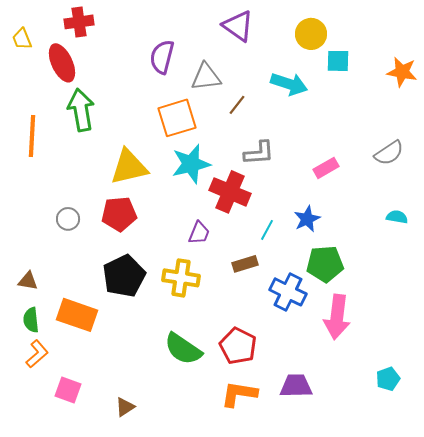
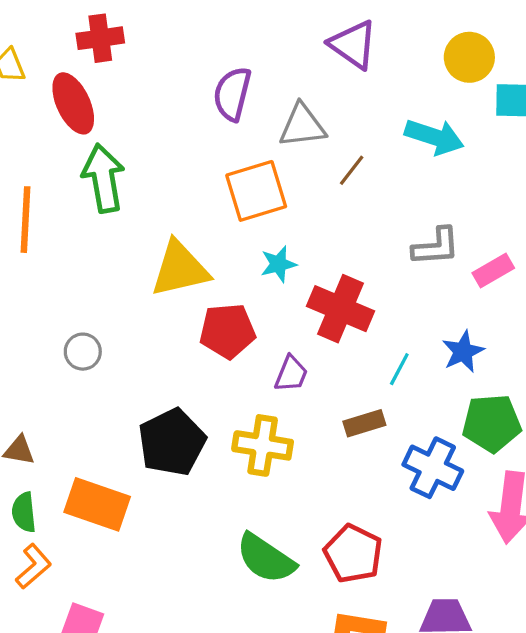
gray L-shape: (259, 153) -> (436, 247), moved
cyan star: (191, 164) -> (278, 264), size x0.6
red pentagon: (119, 214) -> (228, 331), moved

